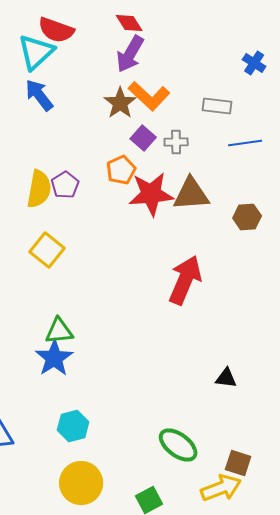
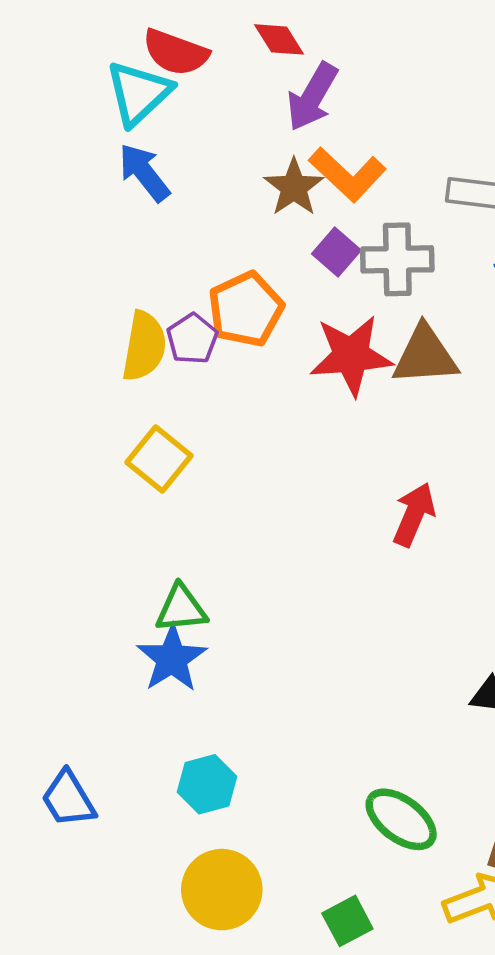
red diamond: (129, 23) -> (279, 39), moved
gray cross: (176, 142) -> (397, 259), size x1.6
orange pentagon: (121, 170) -> (246, 309), moved, size x1.4
red arrow: (185, 280) -> (414, 514), size x0.7

